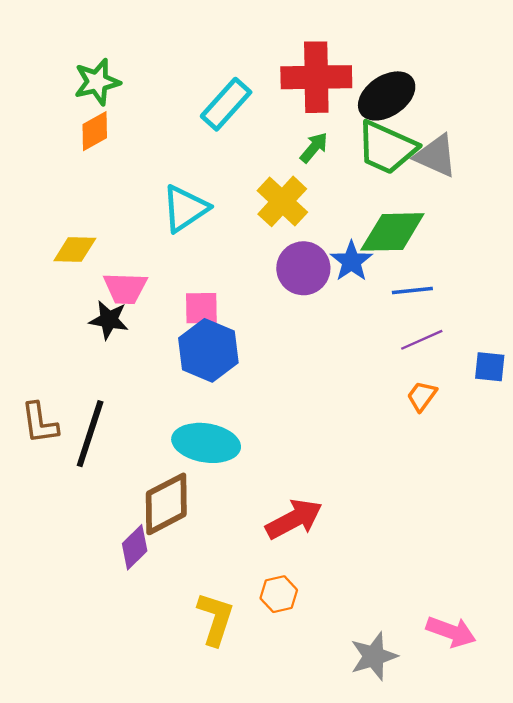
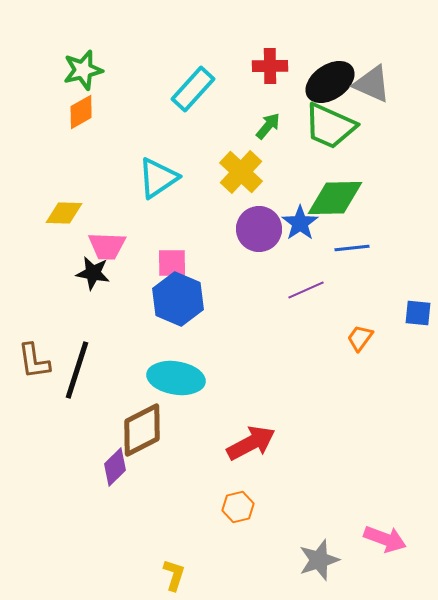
red cross: (316, 77) -> (270, 66), size x0.6
gray triangle: (436, 156) -> (372, 84), moved
purple line: (422, 340) -> (306, 290), moved
yellow L-shape: (215, 619) -> (174, 575), moved, size x0.7

